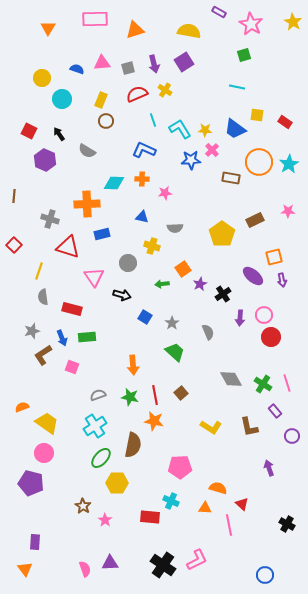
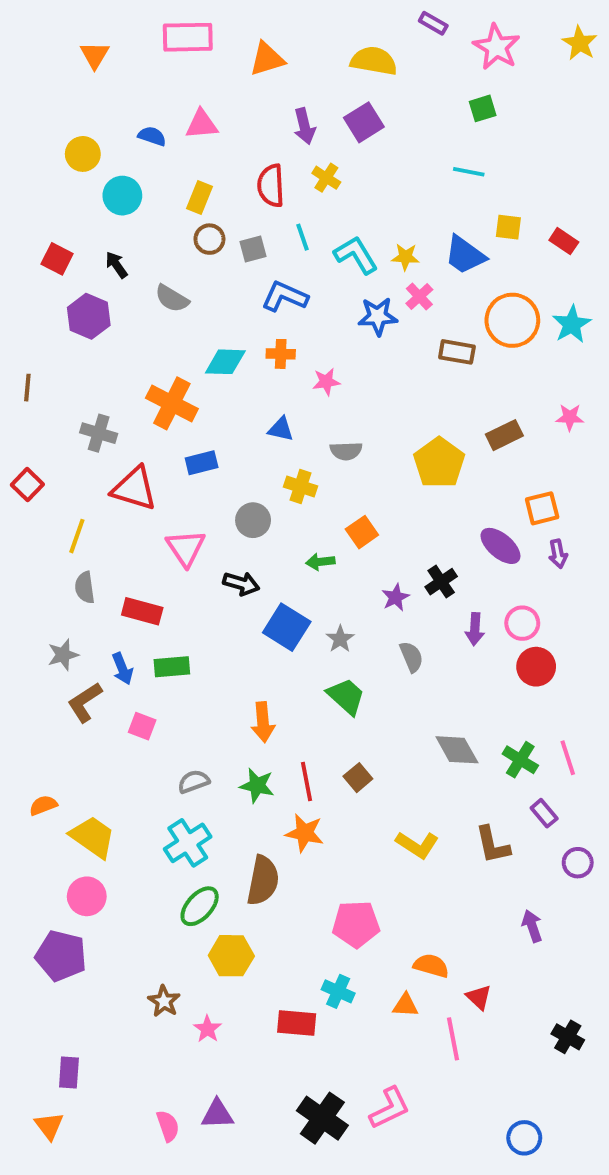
gray square: (128, 68) -> (253, 249), moved
red semicircle: (137, 94) -> (271, 186), turned -70
orange cross: (87, 204) -> (172, 403), turned 30
purple star: (200, 284) -> (396, 597), moved
blue square: (145, 317) -> (287, 627), size x1.6

